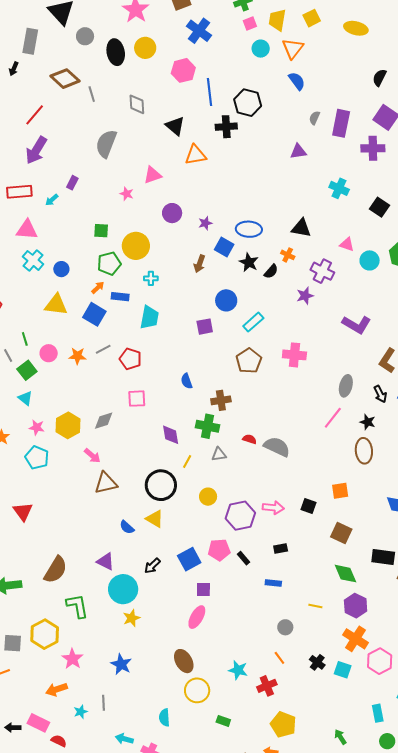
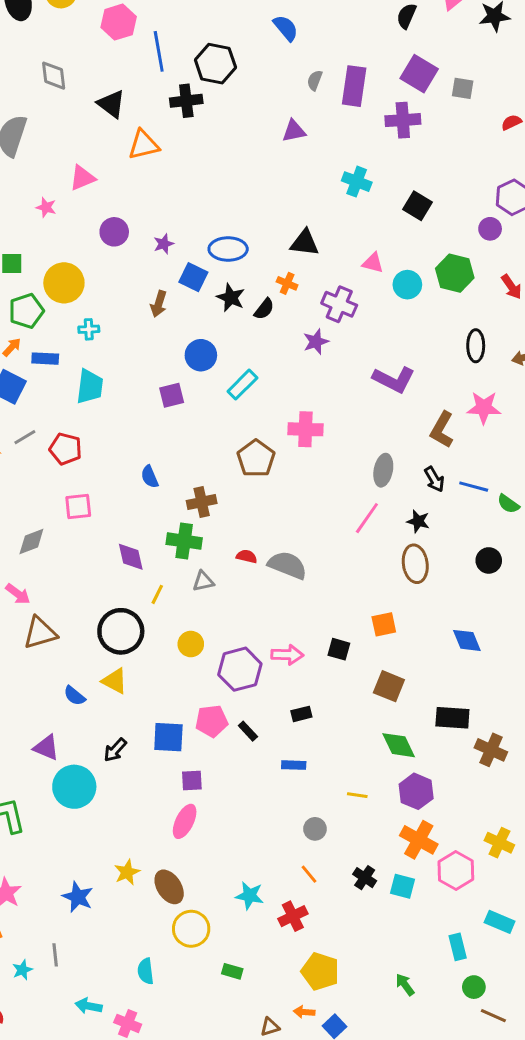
brown pentagon: (249, 361) -> (256, 458), moved
blue square: (189, 559) -> (168, 737), turned 35
yellow star: (131, 618) -> (127, 872), moved

